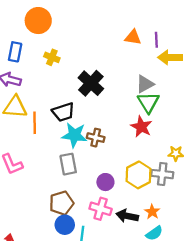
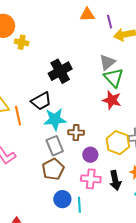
orange triangle: (133, 37) -> (87, 15), moved
yellow cross: (52, 57) -> (22, 42), moved
black cross: (91, 83) -> (60, 71), turned 30
brown cross: (96, 138) -> (76, 133), moved
brown pentagon: (61, 203) -> (53, 169), moved
black arrow: (127, 216) -> (115, 180), turned -102

